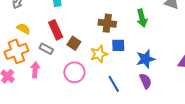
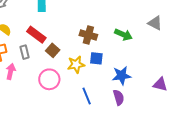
green arrow: (142, 18) -> (123, 35), turned -60
red rectangle: (56, 30) -> (36, 35), turned -36
gray rectangle: (46, 49) -> (25, 52), turned 40

